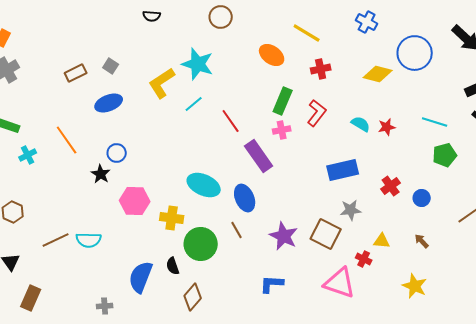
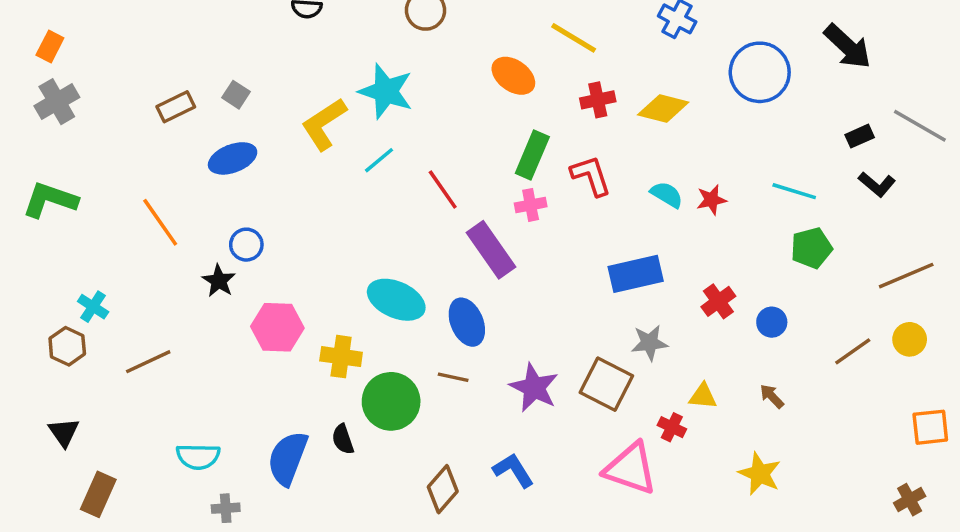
yellow diamond: (378, 74) -> (663, 108), moved
red L-shape: (317, 113) -> (591, 176), turned -56
cyan cross: (28, 155) -> (93, 307), moved, turned -30
brown line: (237, 230) -> (453, 377), turned -48
brown line: (56, 240) -> (148, 362), moved
cyan semicircle: (89, 240) -> (198, 456), moved
blue L-shape: (272, 284) -> (513, 470), turned 55
brown diamond: (193, 297) -> (443, 489), moved

